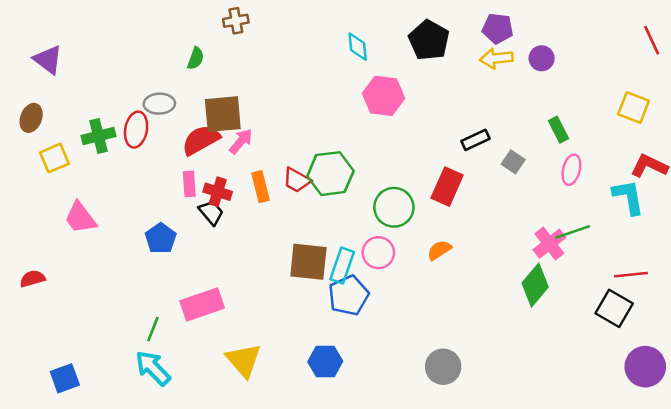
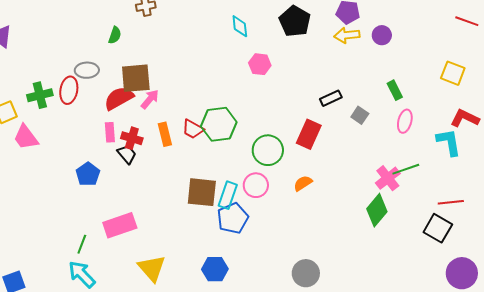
red line: (652, 40) -> (467, 21), turned -45
pink hexagon: (384, 96) -> (260, 64), size x0.7
pink trapezoid: (80, 218) -> (26, 137), moved

